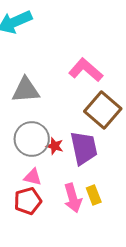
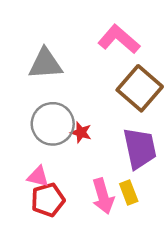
purple trapezoid: (84, 148) -> (140, 148), moved
pink triangle: (33, 177) -> (38, 177), moved

